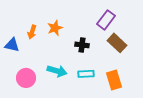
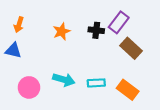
orange arrow: (32, 32) -> (19, 25), moved
black cross: (82, 45) -> (96, 30), moved
orange rectangle: (114, 80) -> (128, 90), turned -36

